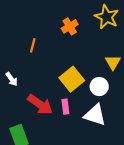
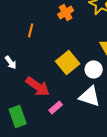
pink rectangle: (65, 107) -> (56, 107), moved, turned 56

